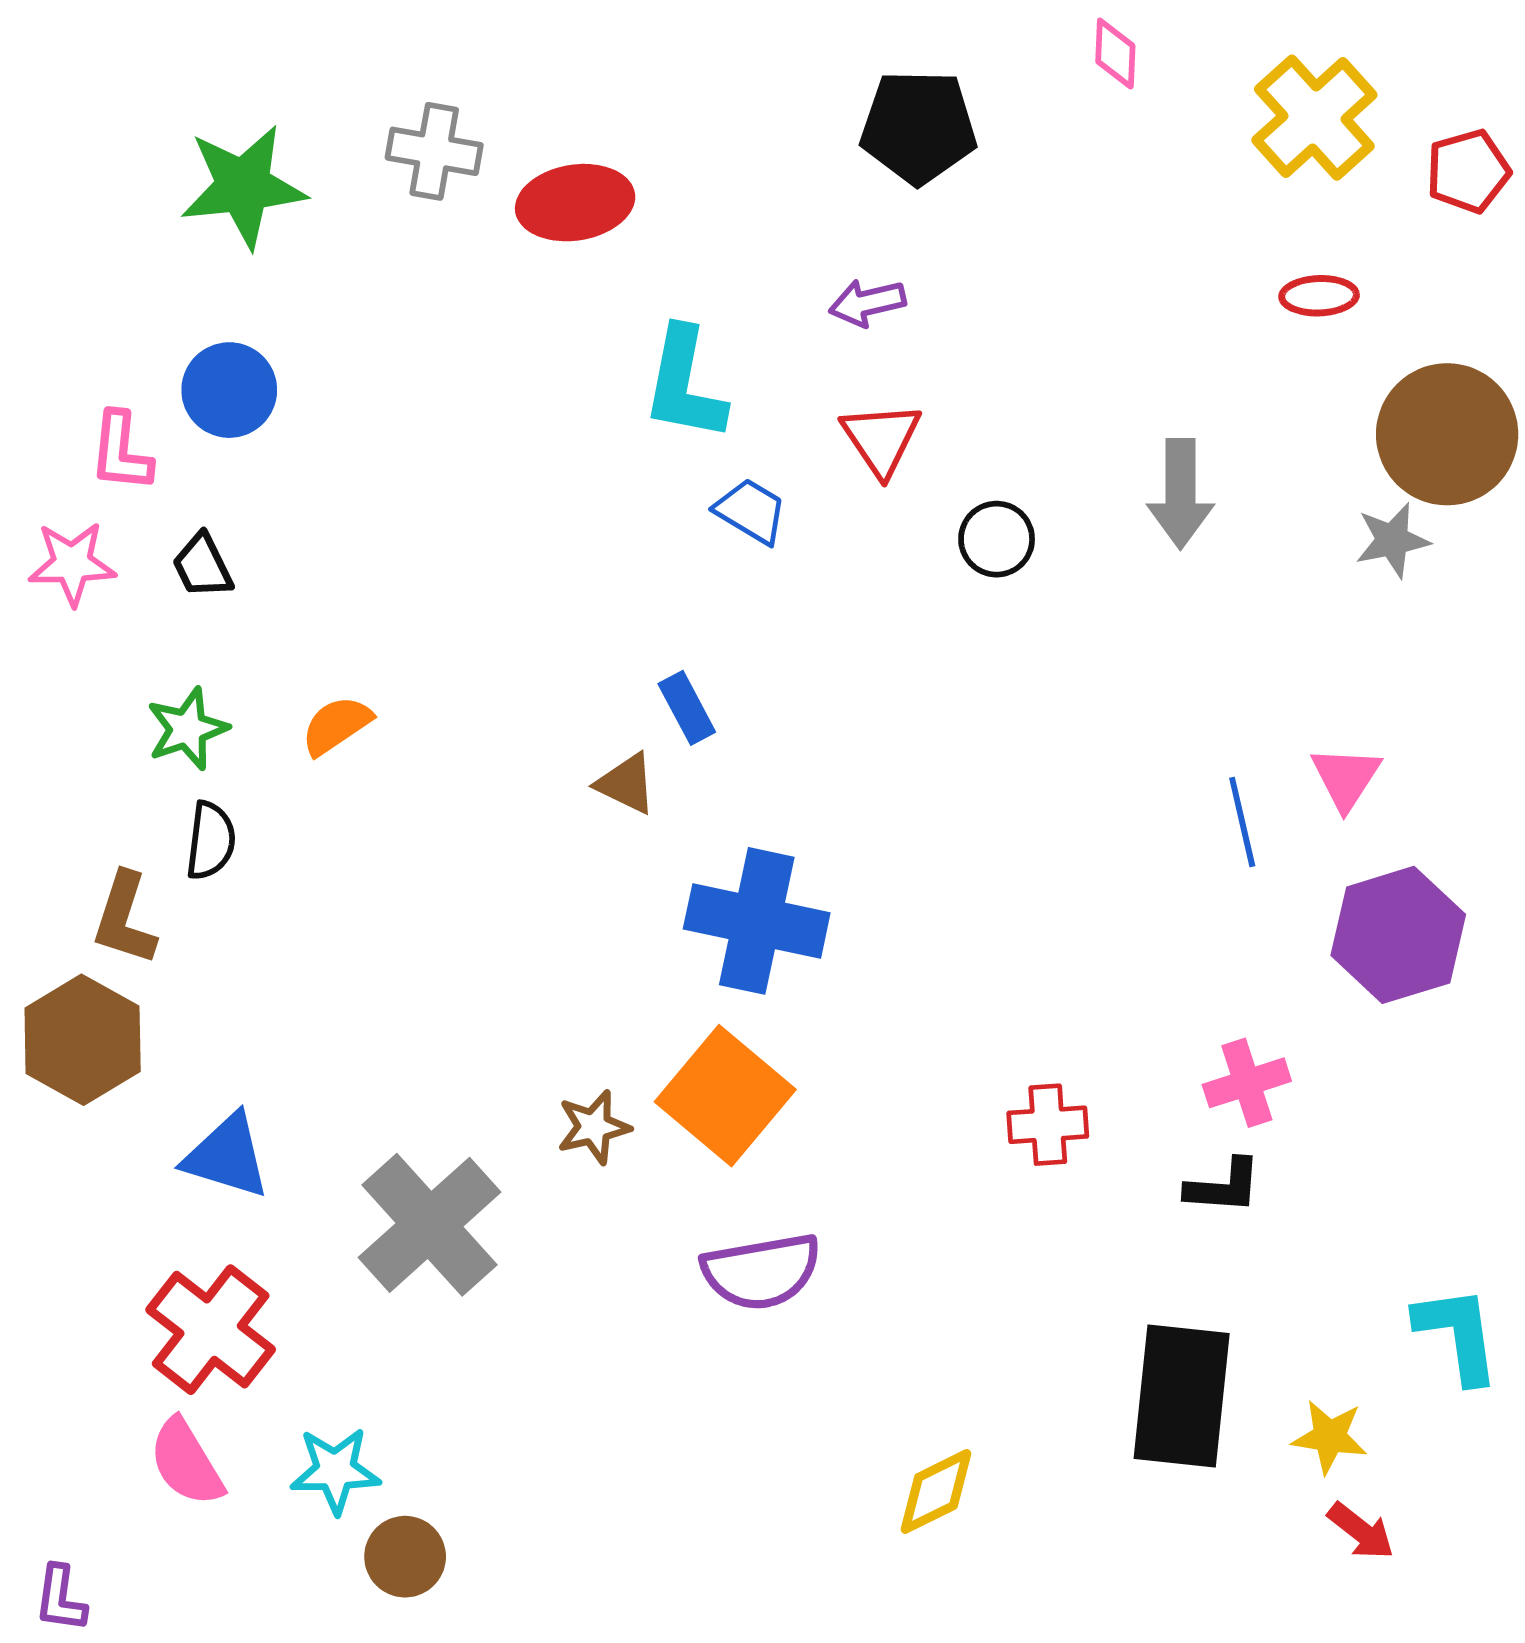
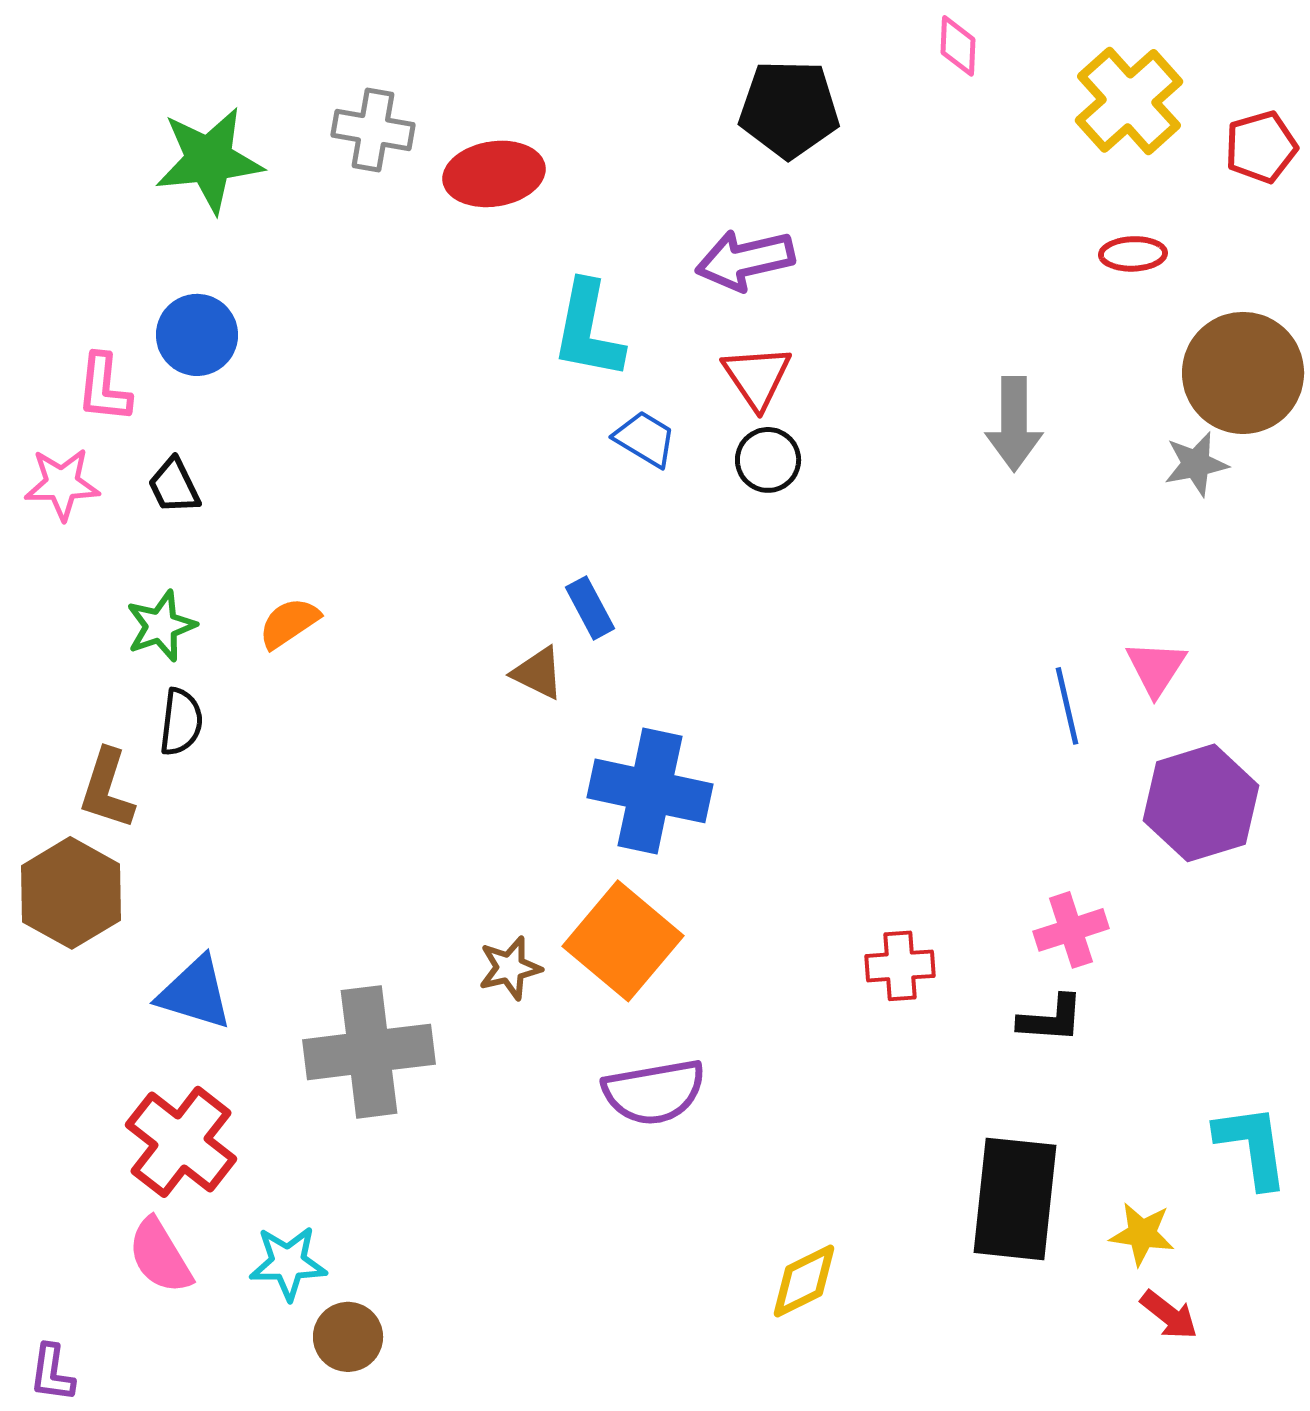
purple arrow: (867, 303) -> (745, 260), size x1.5
black circle: (997, 539) -> (768, 460), moved
gray cross: (430, 1225) -> (369, 1052), turned 35

